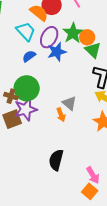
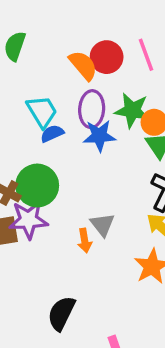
cyan trapezoid: (26, 31) -> (42, 112), moved
green star: (73, 33) -> (132, 110), turned 30
purple ellipse: (49, 37) -> (92, 109), turned -35

